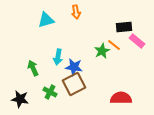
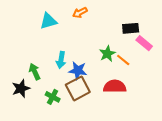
orange arrow: (76, 12) -> (80, 13), turned 72
orange line: (114, 45) -> (123, 60), moved
red semicircle: (121, 98) -> (115, 86), moved
black star: (20, 99) -> (21, 88), moved, turned -30

